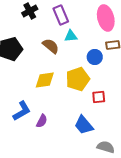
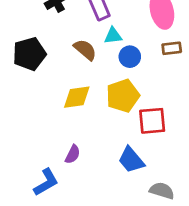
blue circle: (95, 57) -> (130, 57), moved
red square: (99, 97) -> (152, 121), size x1.5
blue L-shape: (22, 111) -> (46, 182), moved

